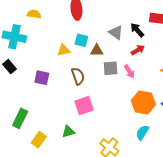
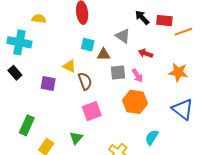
black arrow: (137, 30) -> (142, 17), moved
yellow triangle: (64, 50) -> (69, 66), moved, turned 40
red arrow: (138, 50) -> (145, 53), turned -128
orange hexagon: (143, 102) -> (135, 102), moved
green triangle: (68, 132) -> (76, 138), turned -32

